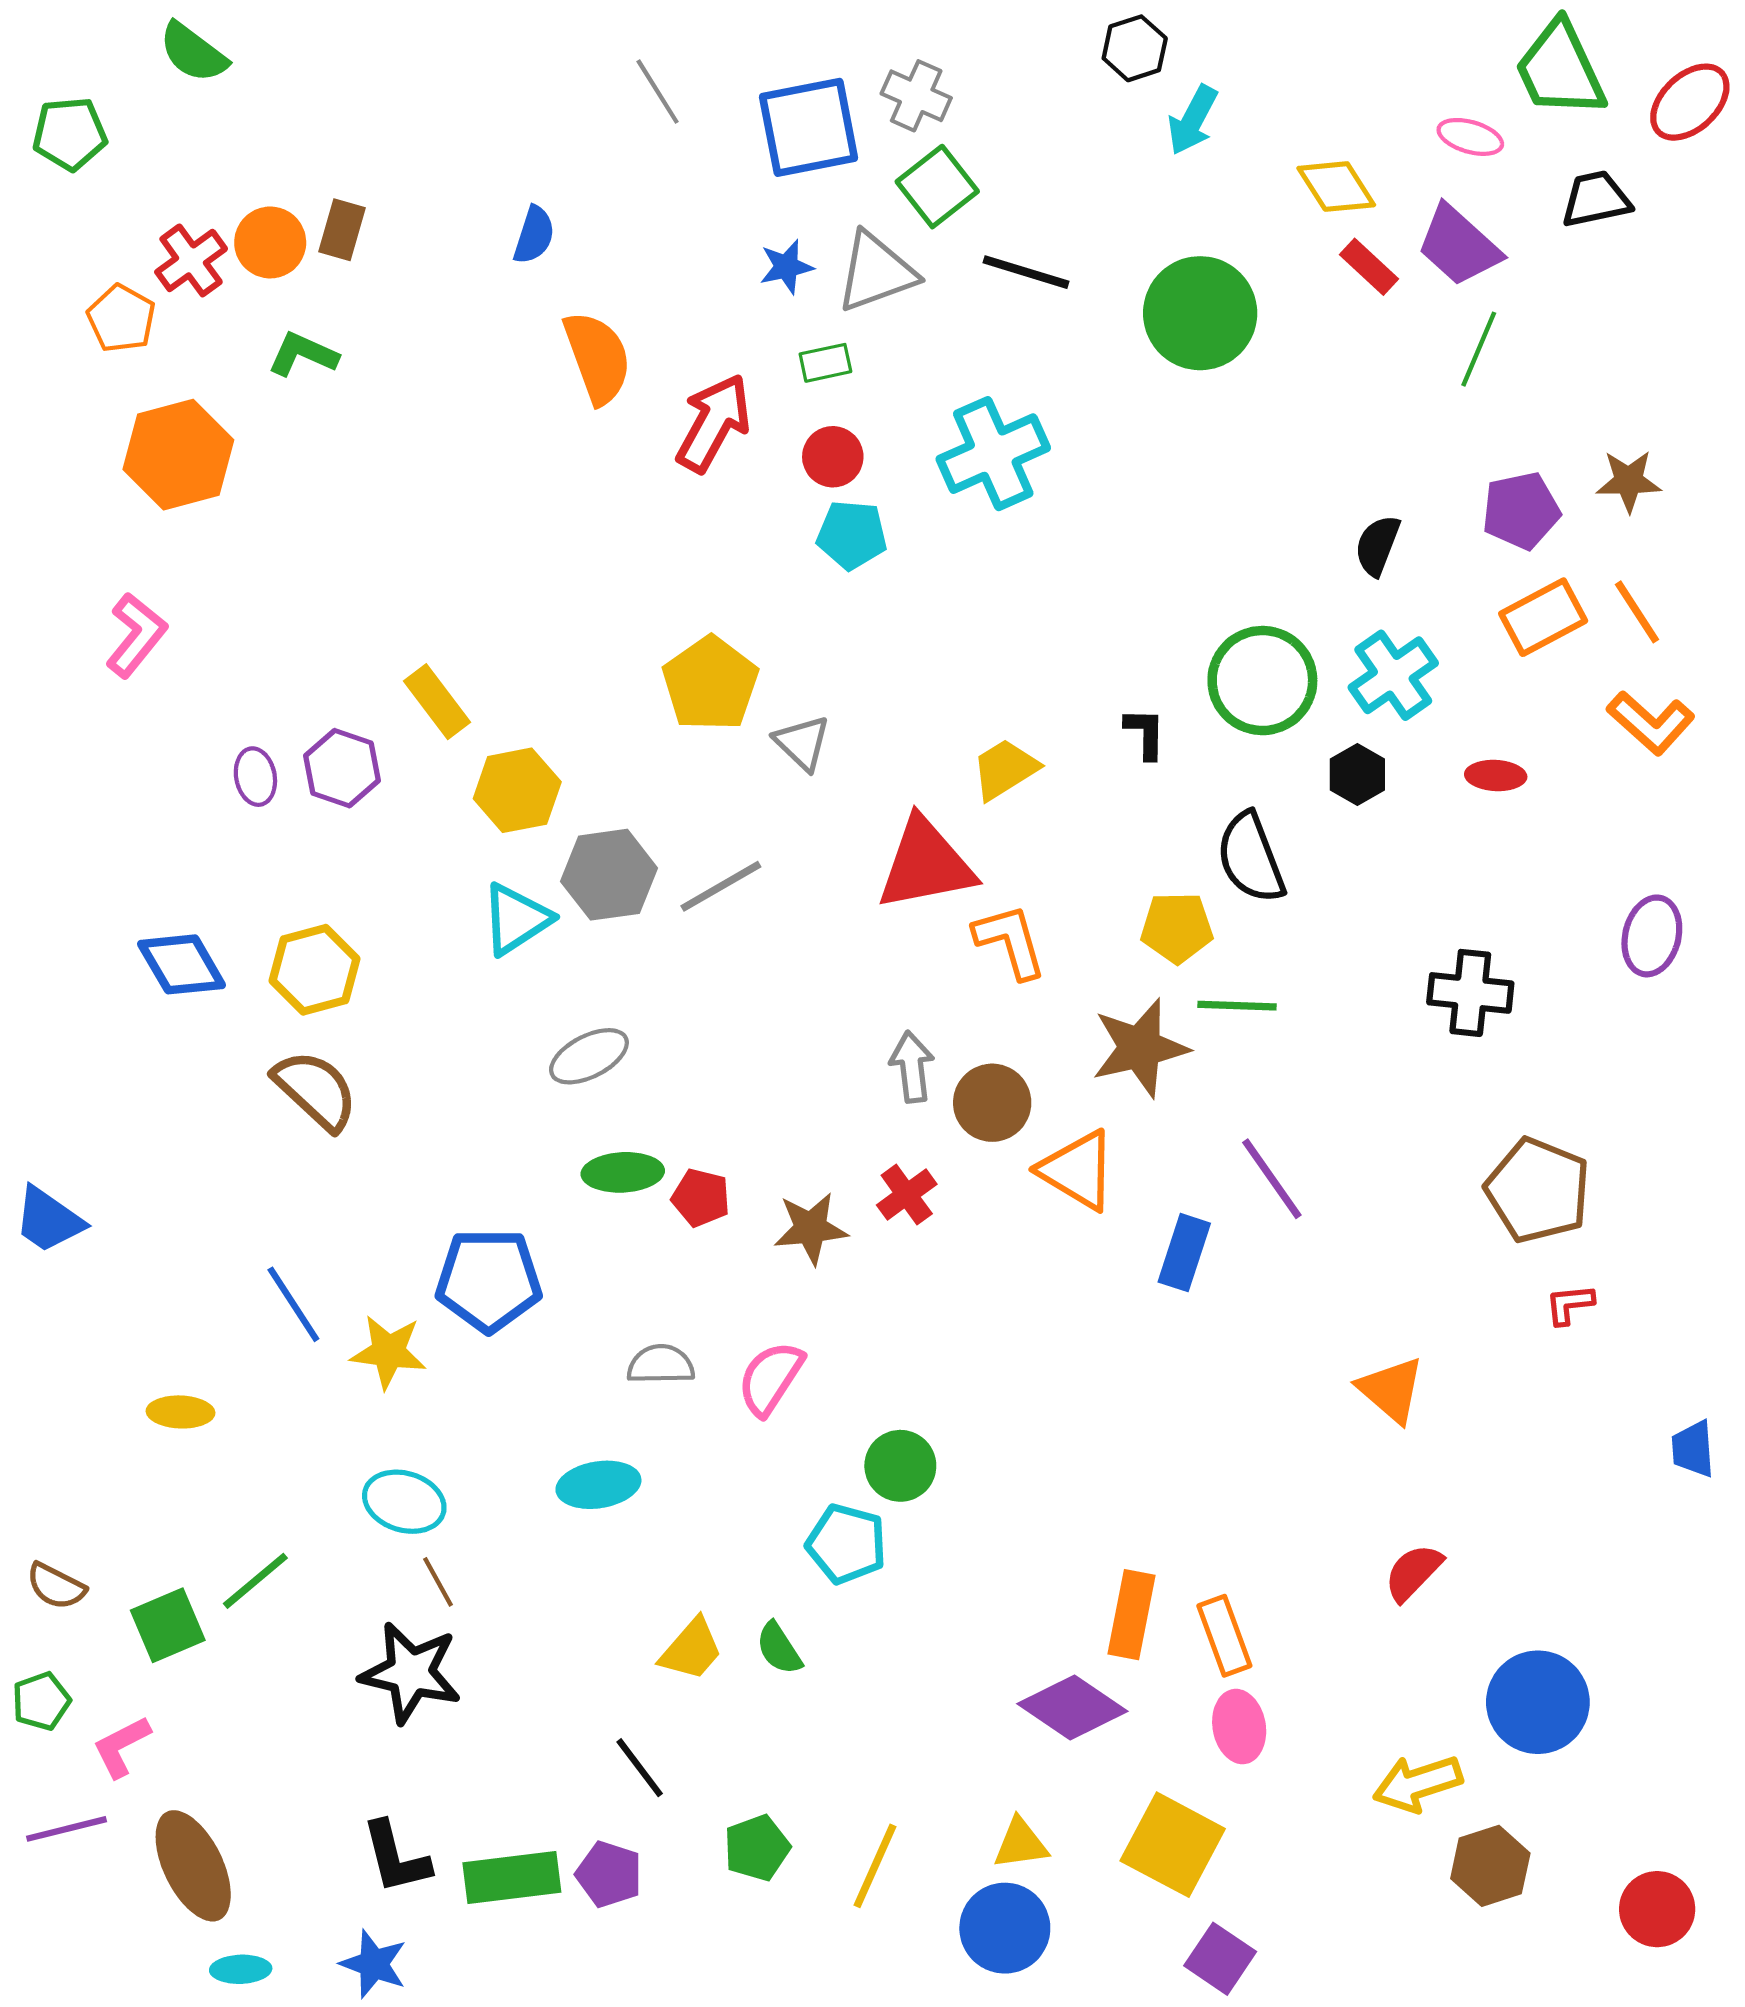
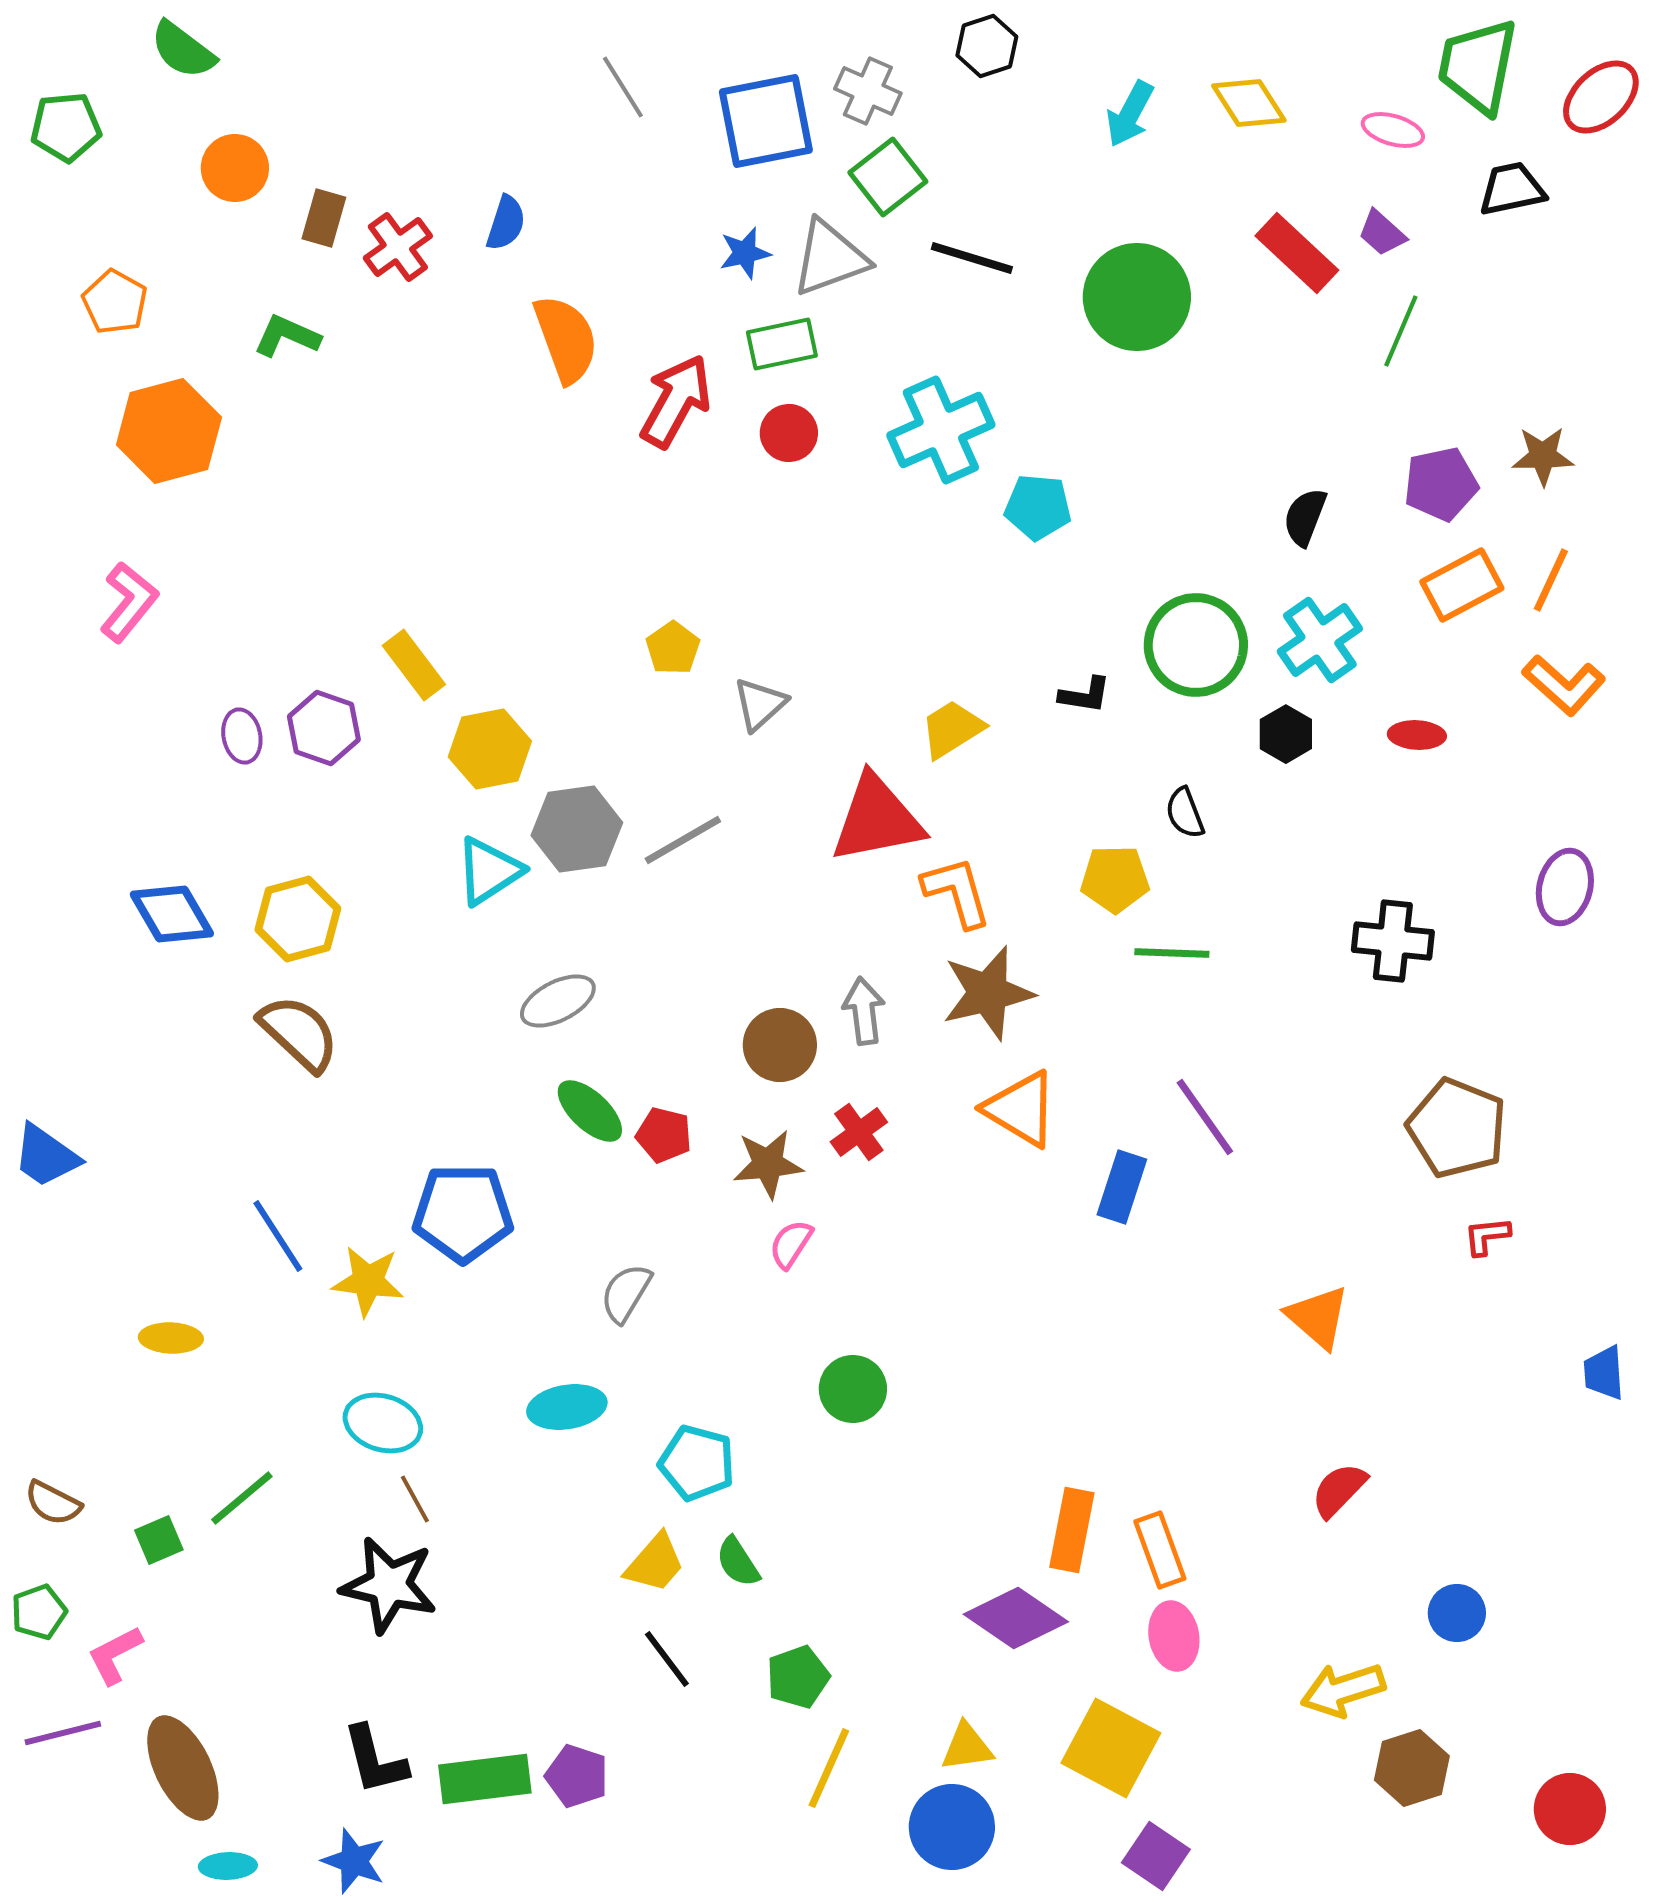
black hexagon: (1135, 48) -> (987, 46), moved
green trapezoid: (1560, 69) -> (1478, 66), turned 36
yellow diamond: (1336, 187) -> (1249, 103), moved
orange circle: (270, 242) -> (235, 168), moved
purple trapezoid: (1459, 246) -> (1382, 233), size x0.6
red cross: (191, 260) -> (398, 247), moved
red rectangle: (1369, 267) -> (1297, 253), size x1.5
green rectangle: (825, 363) -> (782, 344), size x1.4
cyan pentagon: (852, 535) -> (1038, 507), moved
orange line: (1637, 612) -> (1551, 580), turned 58
yellow pentagon: (710, 684) -> (673, 648), size x0.6
black L-shape: (1145, 733) -> (1085, 695), turned 98
gray triangle: (802, 743) -> (760, 704), turned 34
black semicircle: (1251, 858) -> (1185, 813), size x0.6
brown star: (1140, 1048) -> (988, 993), moved
brown circle: (992, 1103) -> (780, 1045), moved
green ellipse: (623, 1172) -> (590, 1111), turned 46
gray semicircle: (661, 1364) -> (626, 1293), turned -58
pink semicircle: (771, 1378) -> (791, 1244), moved, size x0.7
cyan pentagon: (847, 1544) -> (697, 1463), moved
green square: (168, 1625) -> (159, 1540), size x0.7
blue circle: (1538, 1702) -> (1457, 1613), size x0.6
black line: (640, 1768) -> (667, 1659), moved
green pentagon: (757, 1848) -> (798, 1677), moved

